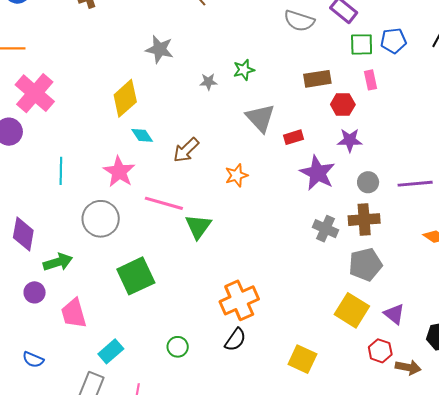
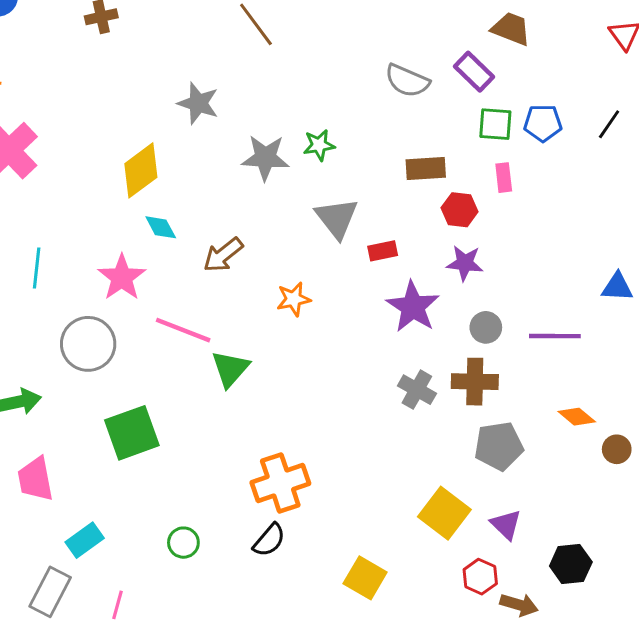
gray star: (208, 82) -> (265, 158), size x1.8
gray pentagon: (365, 265) -> (499, 446), moved

